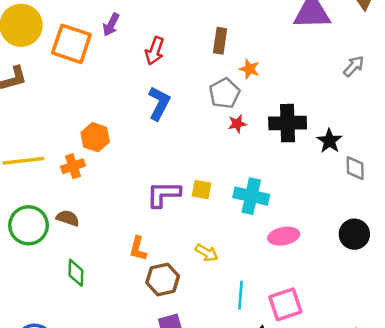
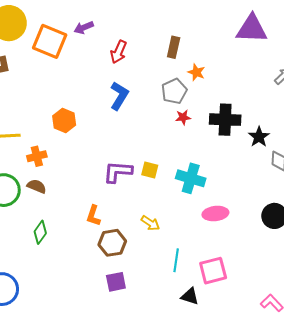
purple arrow: (111, 25) -> (84, 28), turned 36
orange cross: (73, 166) -> (37, 156), moved
green diamond: (76, 273) -> (40, 232), turned 30

